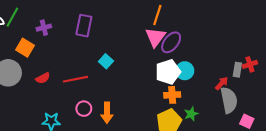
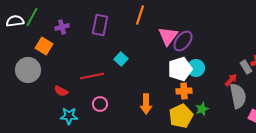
orange line: (157, 15) -> (140, 15), moved
gray rectangle: (237, 70) -> (246, 67), turned -40
red semicircle: (43, 78) -> (61, 91), moved, turned 56
orange arrow: (107, 113) -> (146, 104), moved

